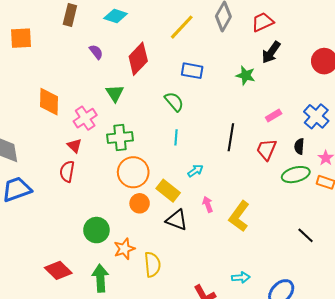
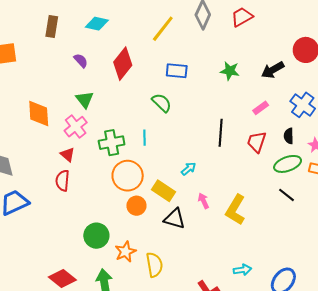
black arrow: (271, 52) -> (273, 70), moved, turned 30
green triangle: (115, 93) -> (85, 100), moved
cyan line: (176, 137) -> (145, 138), moved
black line: (306, 235) -> (287, 195), moved

